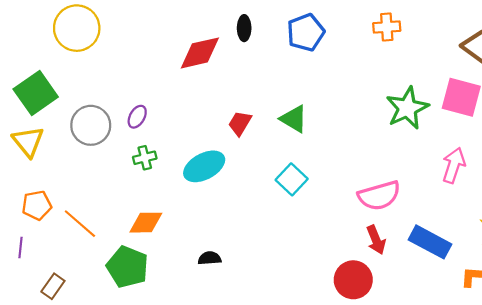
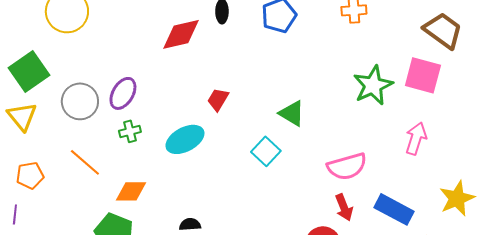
purple ellipse: (137, 117) -> (123, 93), size x1.5
green triangle: (294, 119) -> (292, 113), moved
orange line: (80, 224) -> (85, 162), moved

